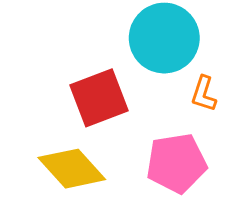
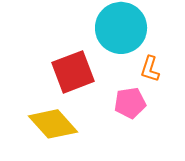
pink pentagon: (176, 163) -> (130, 103), moved, size x0.7

